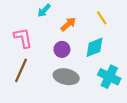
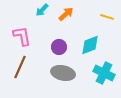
yellow line: (102, 18) -> (107, 17), moved, turned -40
orange arrow: (68, 24) -> (66, 14), moved

